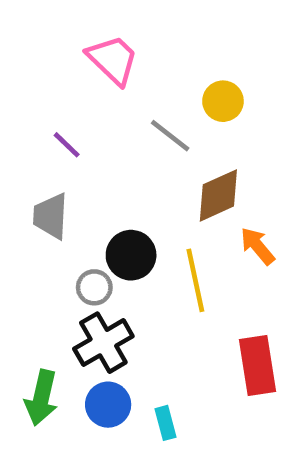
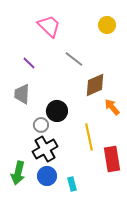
yellow circle: (223, 101) -> (107, 25), moved
yellow line: (195, 280) -> (89, 137), moved

